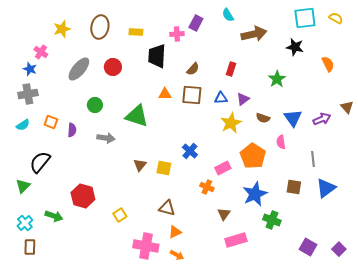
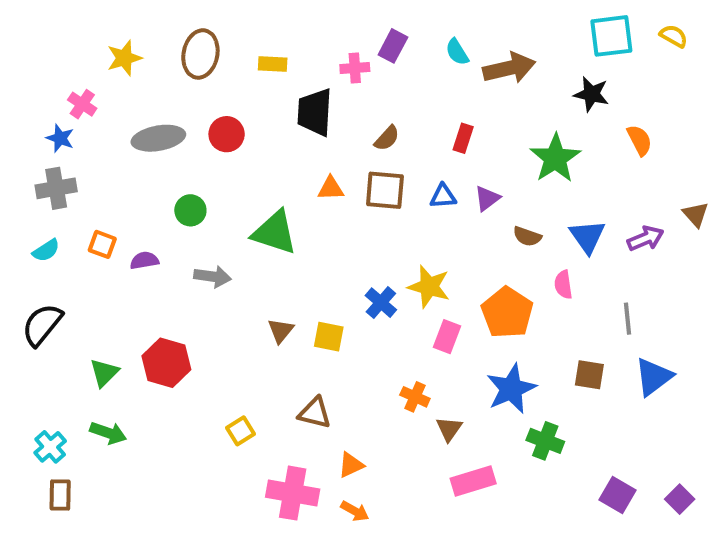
cyan semicircle: (228, 15) -> (457, 52), moved
orange semicircle: (328, 64) -> (639, 140), moved
gray ellipse: (79, 69) -> (158, 138), turned 40
green star: (277, 79) -> (555, 158), size x1.4
yellow star: (231, 123) -> (429, 287), moved, turned -30
purple semicircle: (72, 130) -> (144, 260), turned -104
black semicircle: (40, 162) -> (42, 325), moved
pink rectangle: (223, 168) -> (447, 337), turned -42
green triangle: (23, 186) -> (104, 373), moved
orange cross: (207, 187) -> (415, 397), moved
red hexagon: (83, 196) -> (166, 363), moved
brown triangle: (167, 208) -> (315, 413), moved

